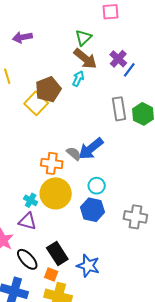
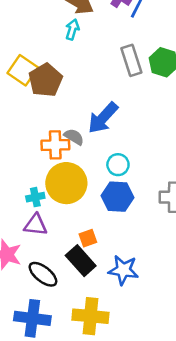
brown pentagon: (48, 89) -> (45, 80), moved
gray semicircle: (74, 154) -> (74, 137), moved
cyan cross: (31, 200) -> (35, 197), turned -32
orange square: (51, 274) -> (88, 238), moved, turned -32

